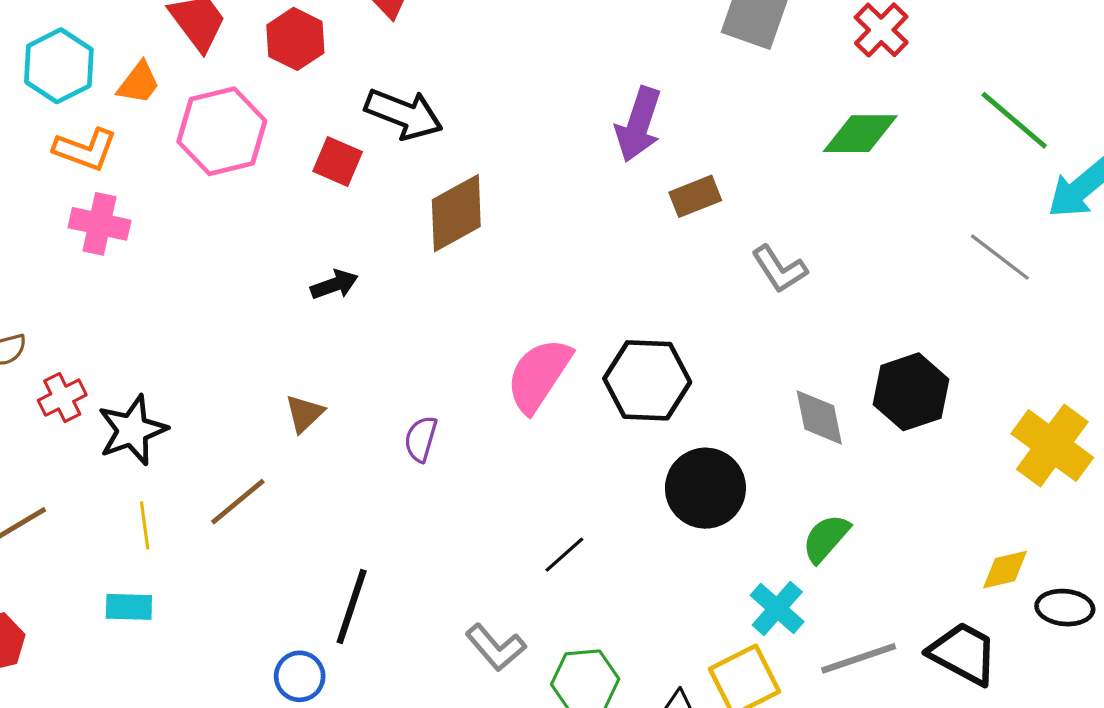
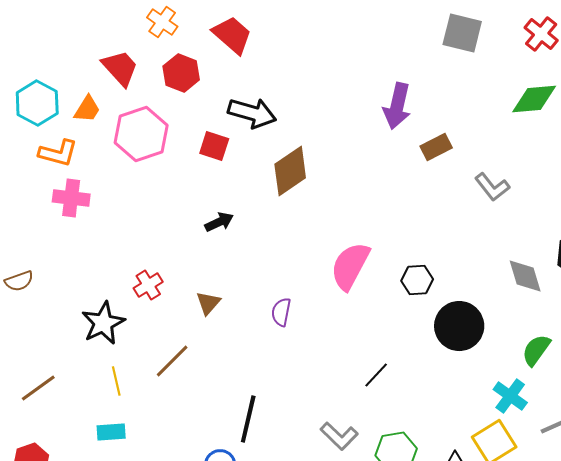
black hexagon: (647, 380) -> (417, 280), moved, size x0.6
red cross: (62, 398) -> (148, 285), moved

